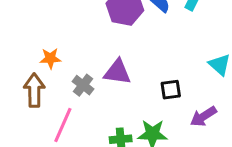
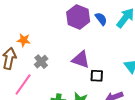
purple triangle: (117, 72) -> (81, 60), moved

